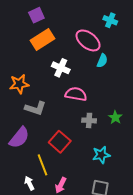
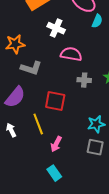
red square: (60, 142) -> (55, 101), turned -30
cyan star: (101, 155) -> (96, 124), moved
white arrow: (29, 183) -> (11, 130), moved

